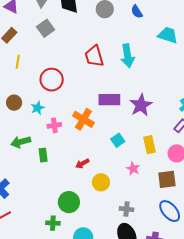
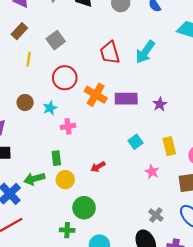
gray square: (46, 28) -> (56, 40), moved
cyan arrow: (128, 56) -> (145, 52), turned 45
purple star: (141, 105) -> (160, 104), size x0.6
orange cross: (83, 119) -> (96, 95), moved
green arrow: (21, 142) -> (34, 179), moved
yellow circle: (101, 182) -> (65, 180), moved
gray cross: (126, 209) -> (156, 215), moved, turned 32

